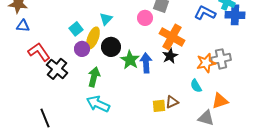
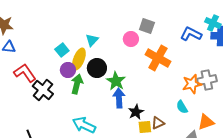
black star: (170, 56) -> (136, 112), moved
blue arrow: (146, 63) -> (119, 98), moved
green arrow: (94, 77) -> (77, 84), moved

